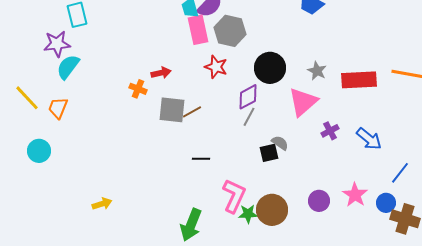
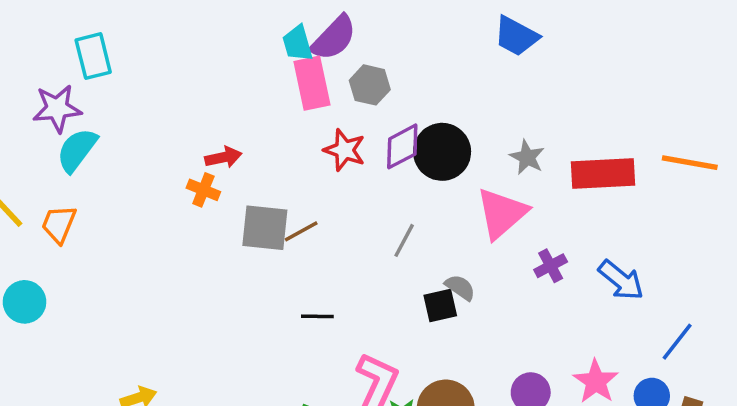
gray hexagon: (230, 31) -> (370, 85), size x0.7
red arrow: (161, 73) -> (223, 157), moved
purple diamond: (248, 97) -> (402, 146), moved

